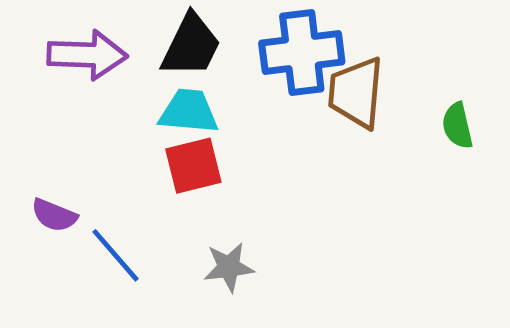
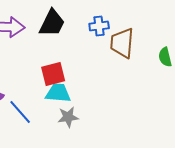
blue cross: (302, 53) -> (99, 26), size x0.6
cyan trapezoid: (189, 111) -> (58, 93), moved

